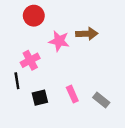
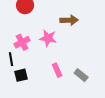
pink star: (59, 41) -> (48, 38), moved
black square: (40, 98) -> (21, 75), moved

